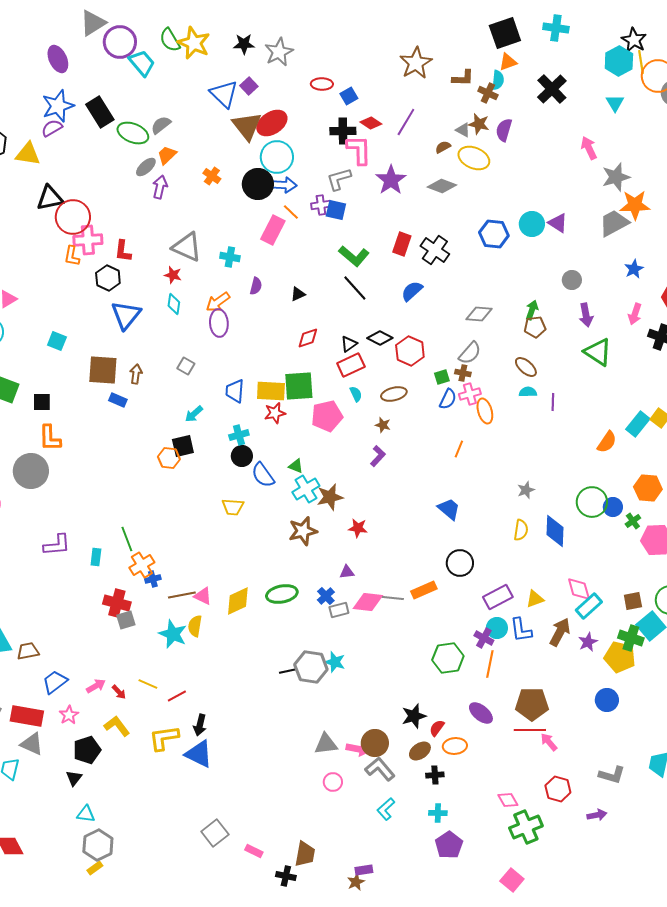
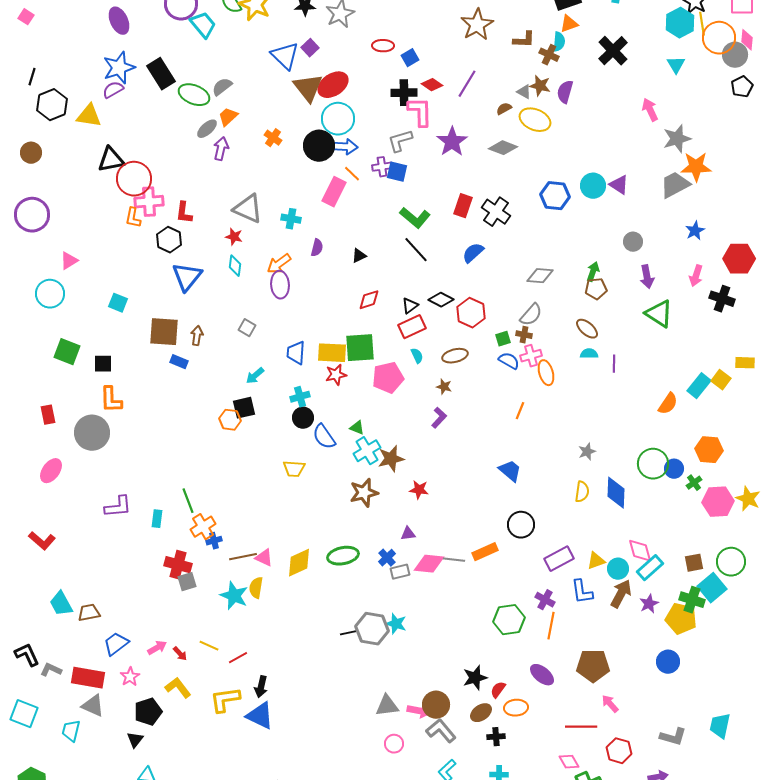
blue semicircle: (448, 399) -> (509, 361), turned -85
cyan circle: (497, 628) -> (618, 569), moved
red line: (530, 730) -> (581, 727), moved

